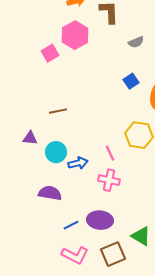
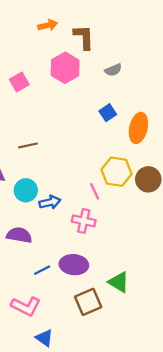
pink hexagon: (75, 35) -> (65, 68), moved
pink line: (110, 153) -> (95, 191), moved
pink L-shape: (75, 255) -> (26, 306), moved

